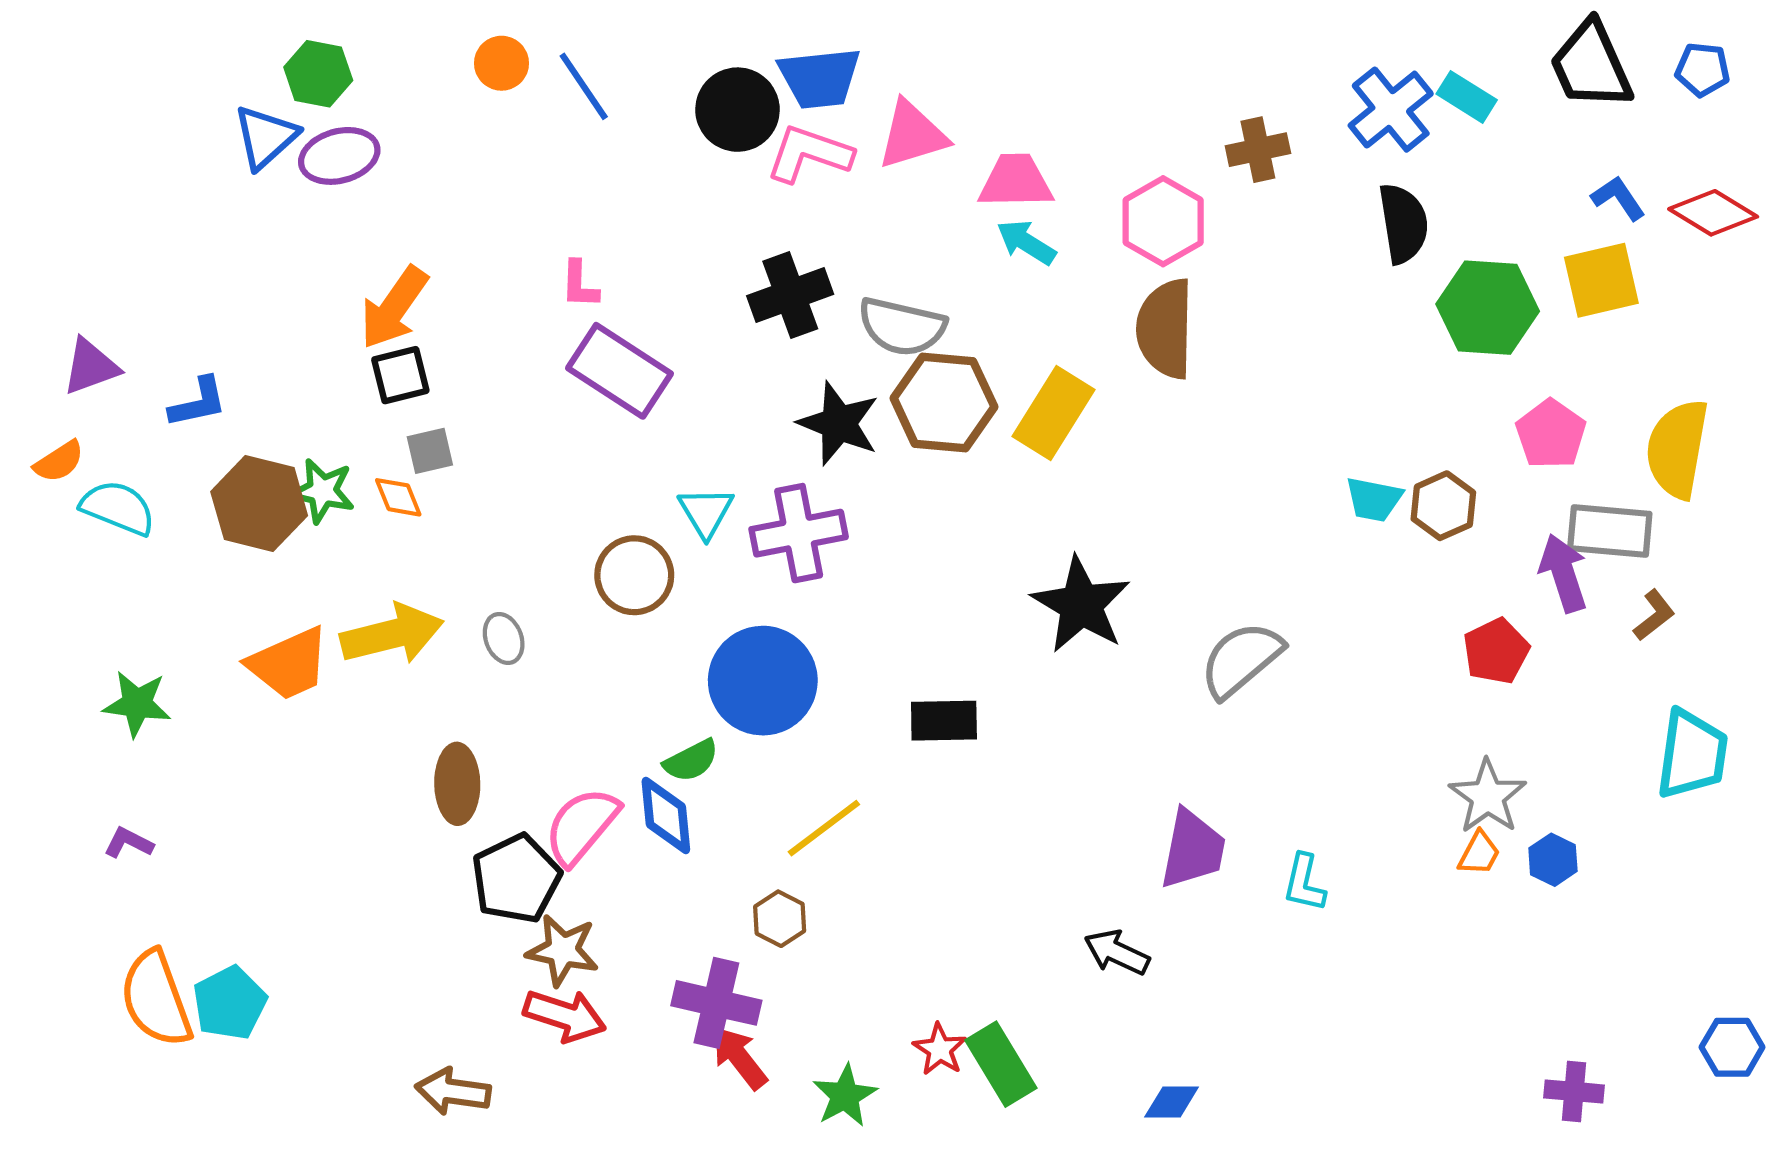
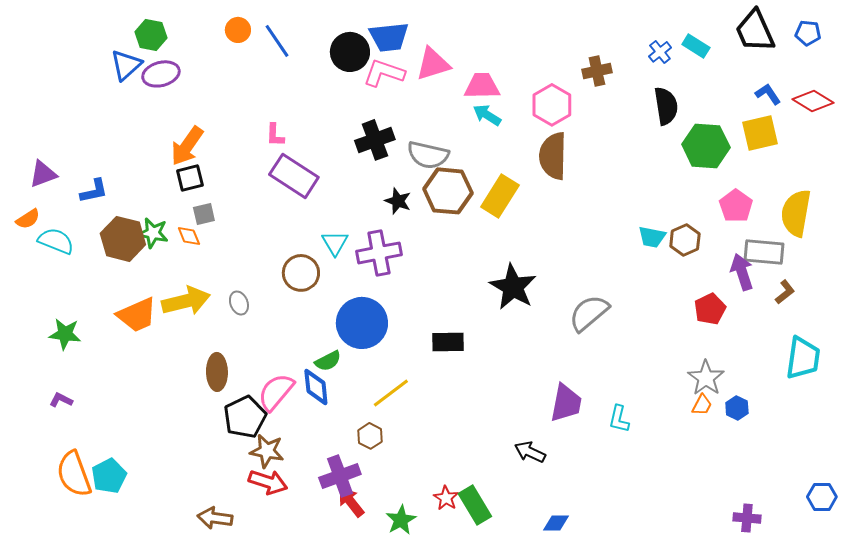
blue cross: (1391, 110) -> (660, 52), size x0.6
black star: (839, 424) -> (398, 201), size x0.7
purple cross: (716, 1003) -> (340, 476), turned -33

